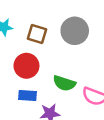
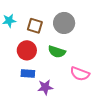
green semicircle: (64, 83) -> (57, 52), moved

